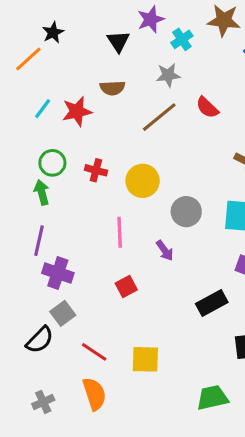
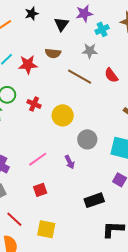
black star: (53, 32) -> (32, 14), moved
brown line: (159, 117) -> (80, 77), turned 60
pink line: (120, 232) -> (38, 159), moved, turned 48
red square: (126, 287) -> (40, 190), moved

